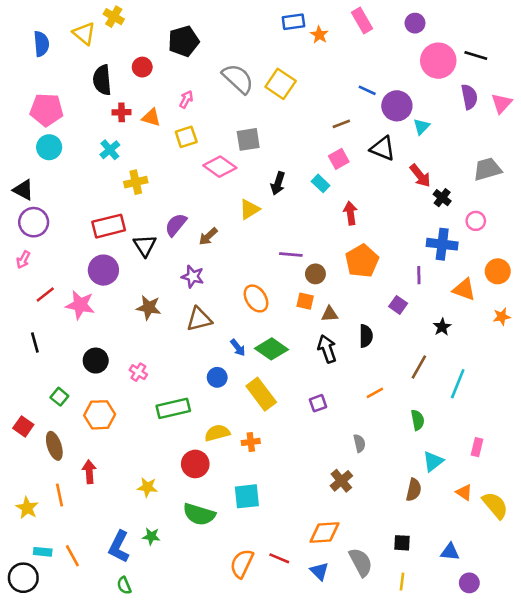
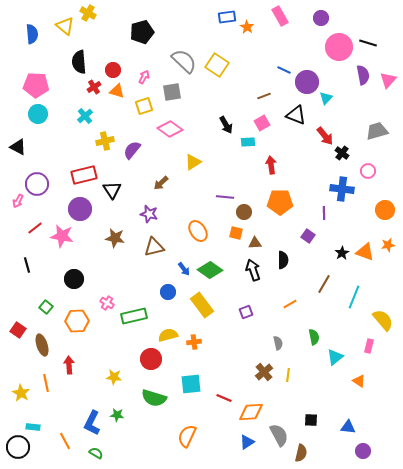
red circle: (142, 67) -> (113, 70), moved
red cross: (122, 112) -> (94, 87), turned -32
gray square: (248, 139) -> (172, 92), moved
black arrow: (278, 183) -> (226, 125), moved, turned -48
cyan rectangle: (321, 183) -> (248, 142), turned -48
purple circle: (34, 222) -> (37, 184), moved
purple semicircle: (176, 225) -> (132, 150), moved
orange pentagon: (362, 261) -> (280, 202), turned 30
orange triangle: (464, 289) -> (365, 252), moved
pink cross: (138, 372) -> (107, 303), moved
green semicircle: (418, 420) -> (314, 337), moved
brown semicircle: (414, 490) -> (301, 453), moved
yellow semicircle: (495, 505) -> (383, 320), moved
orange line: (72, 556) -> (65, 441), moved
red line: (279, 558) -> (224, 398), moved
blue triangle: (319, 571) -> (247, 442), turned 42
yellow line: (402, 582) -> (288, 375), moved
green semicircle: (124, 585) -> (96, 453), turned 144

